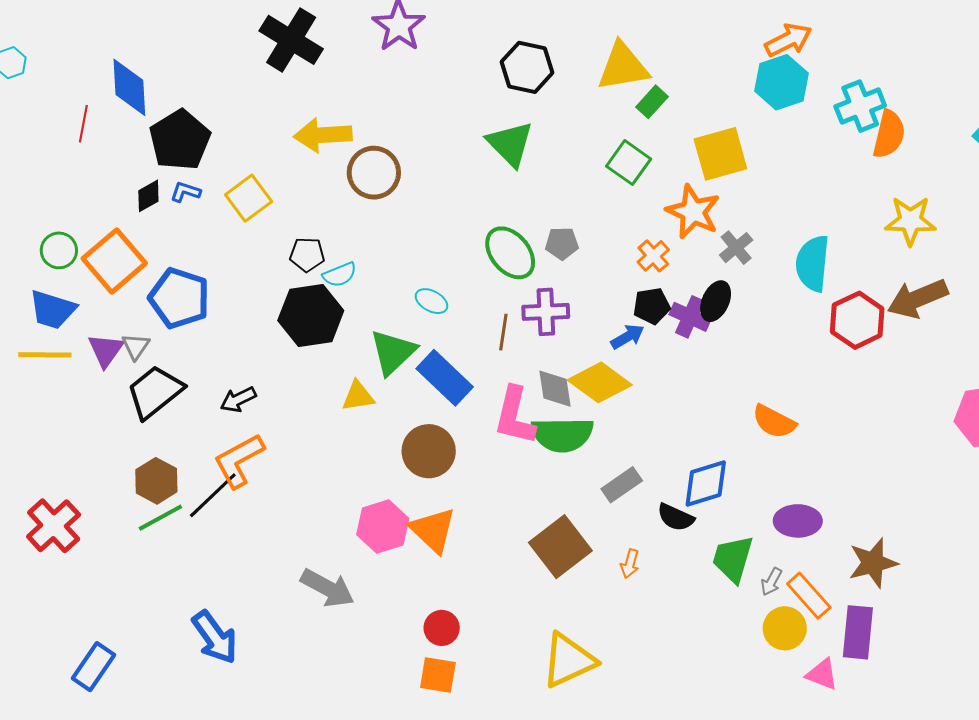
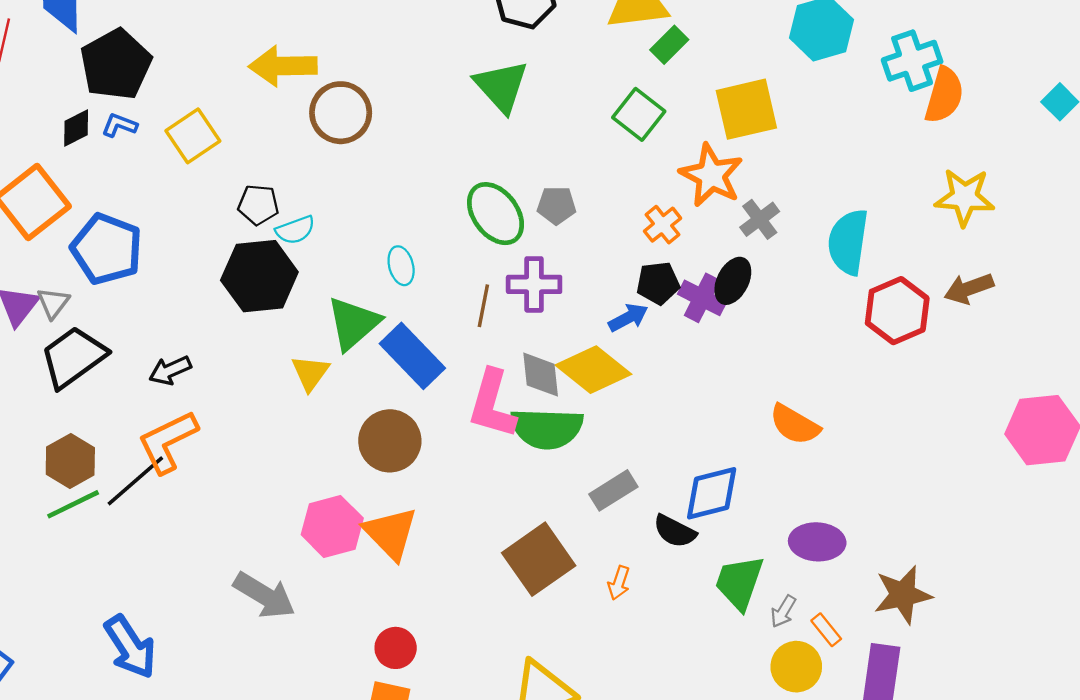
brown arrow: (918, 298) -> (969, 288), size x0.7
cyan ellipse: (431, 301) -> (401, 266), turned 44
yellow triangle: (358, 396) -> (310, 373), turned -48
orange rectangle: (809, 596) -> (826, 630), size x0.6

